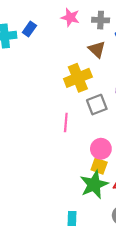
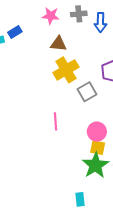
blue rectangle: (29, 29) -> (15, 32), turned 32
brown triangle: (97, 49) -> (58, 44), moved, turned -30
pink line: (66, 122) -> (56, 121), moved

